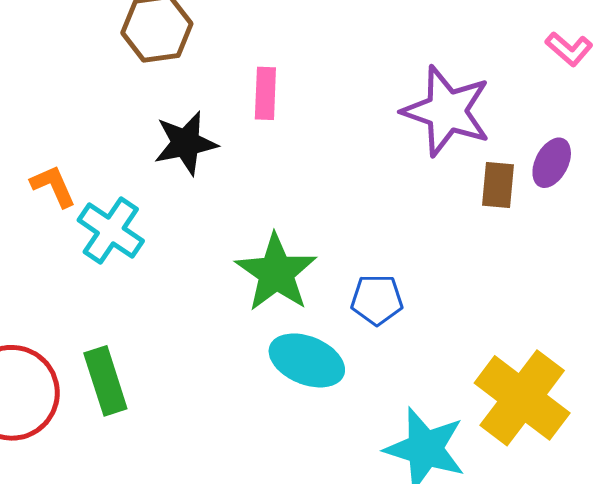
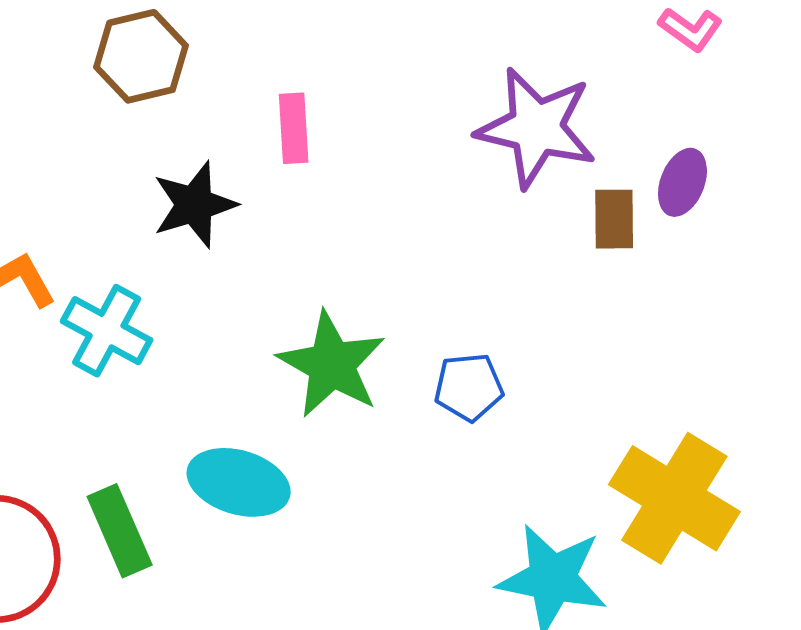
cyan ellipse: (307, 360) -> (239, 482), moved

